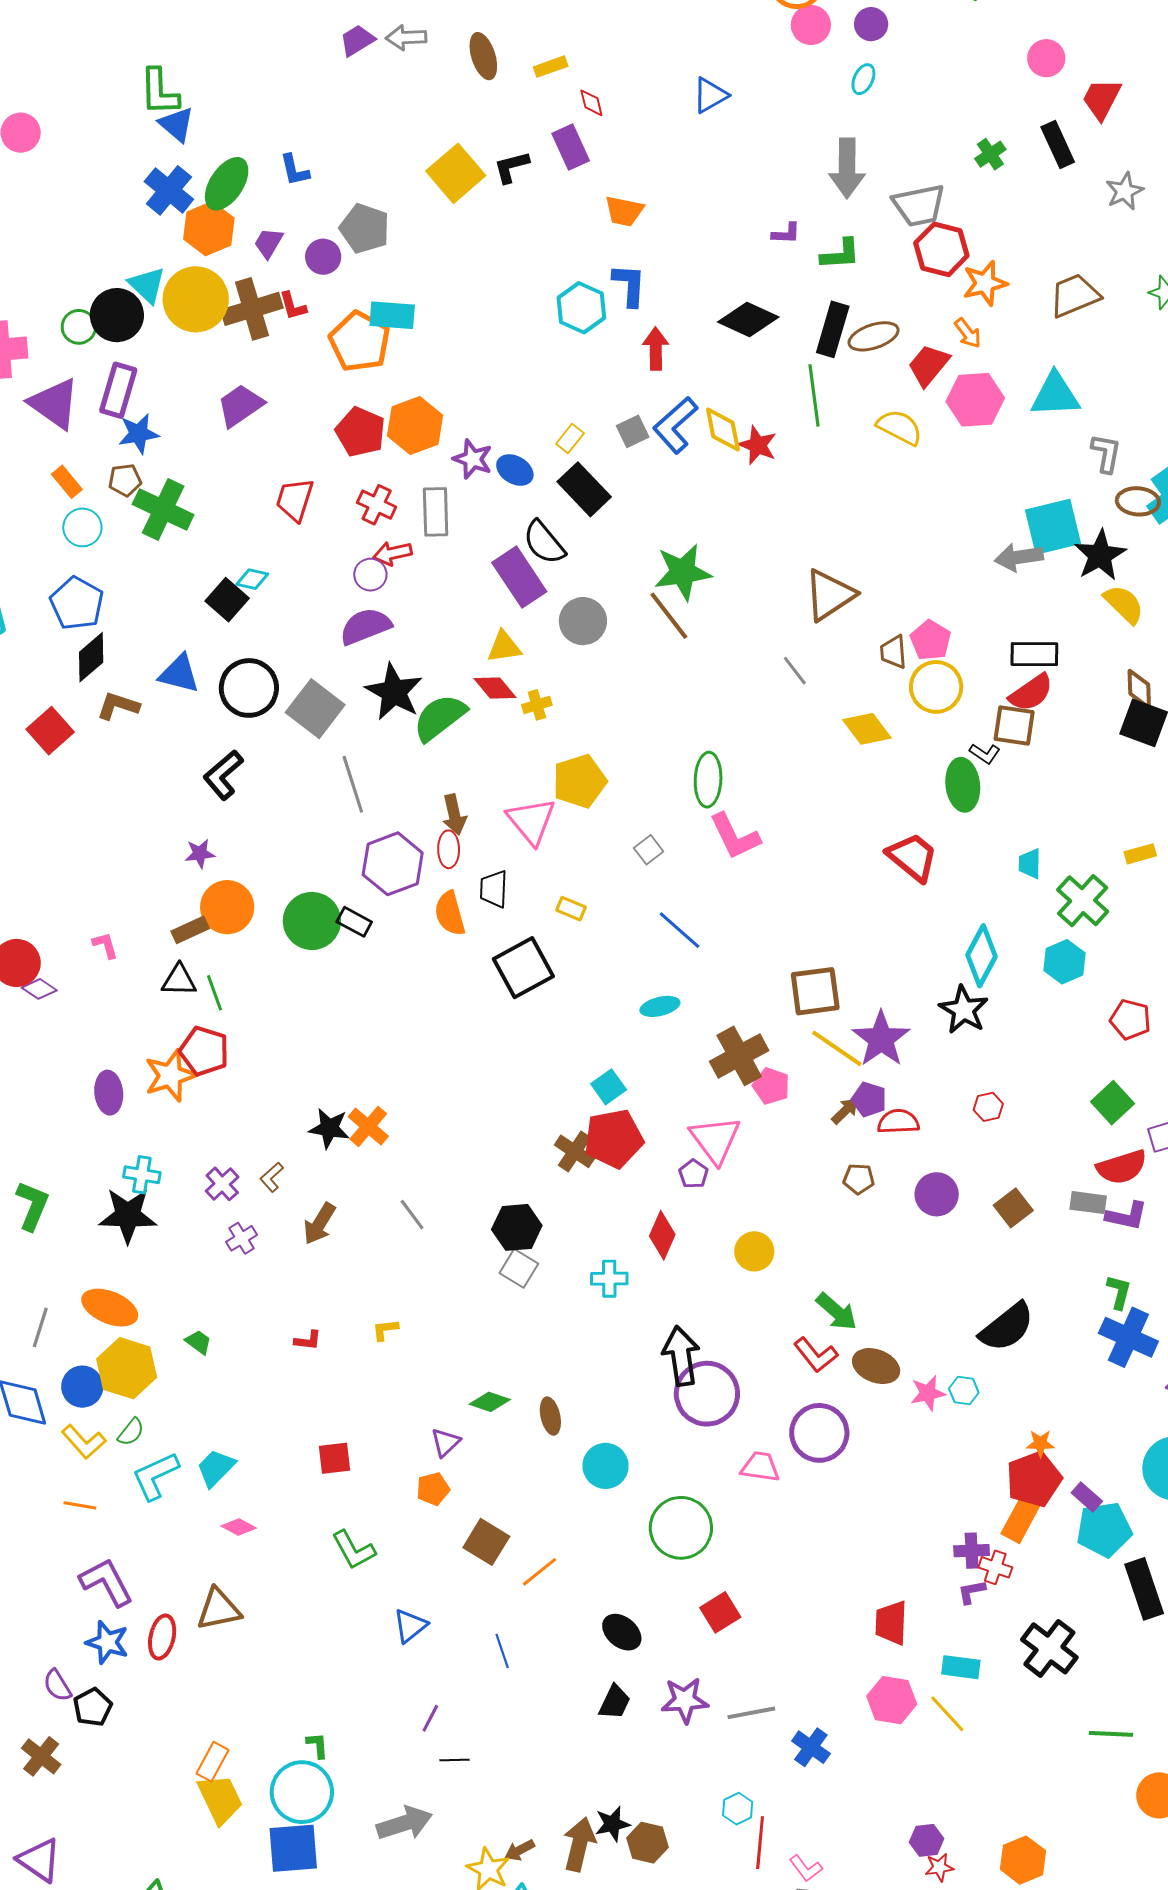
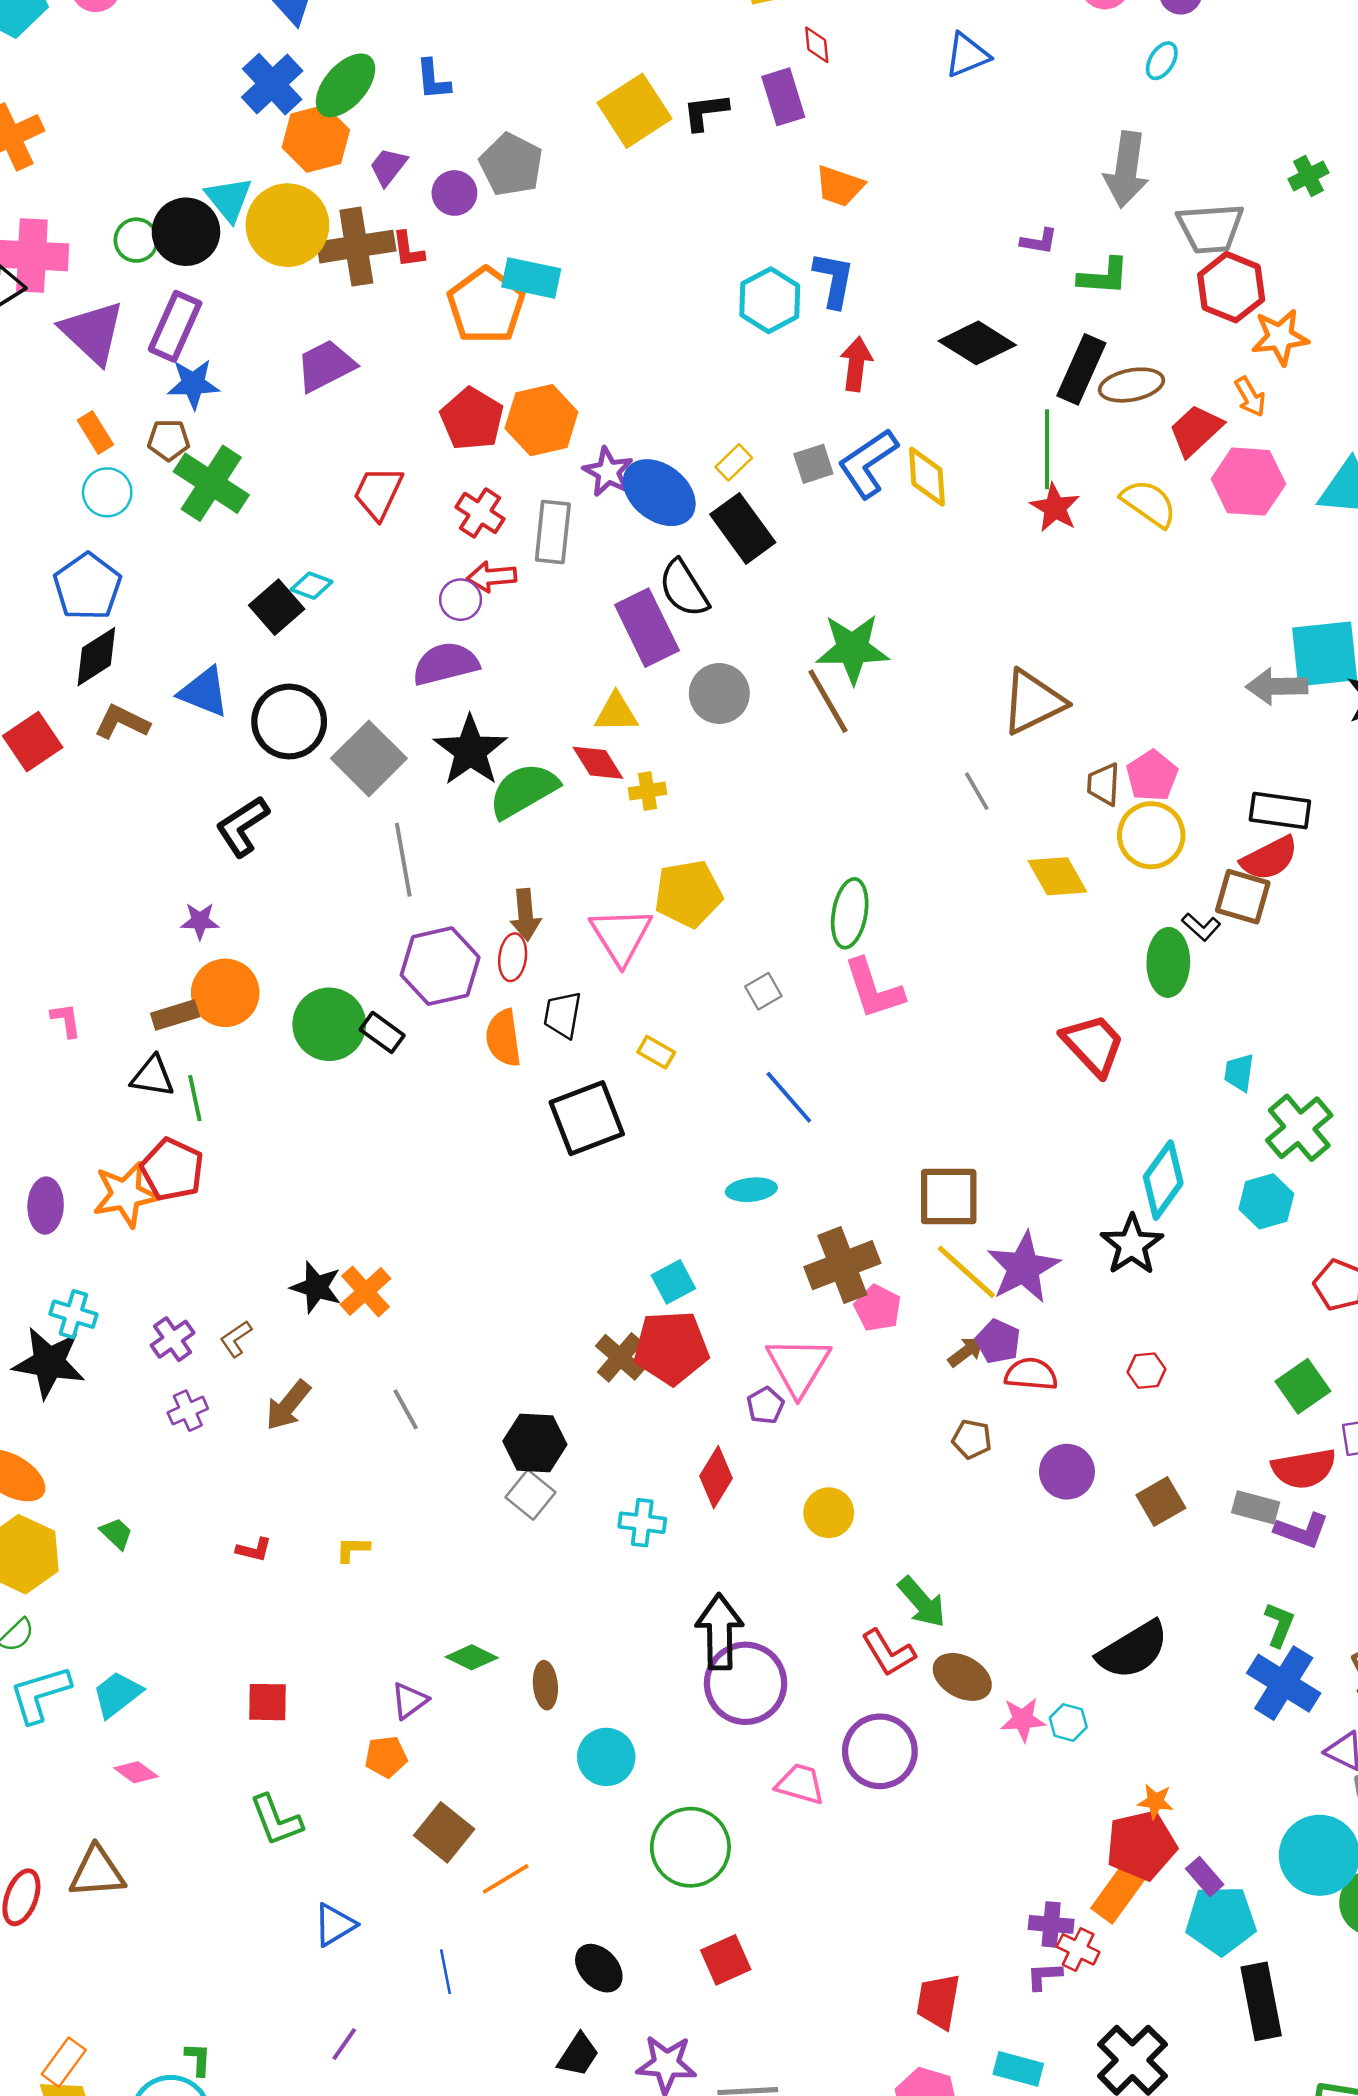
red star: (758, 445) -> (1055, 508), moved
blue ellipse: (515, 470) -> (659, 493), size x1.6

